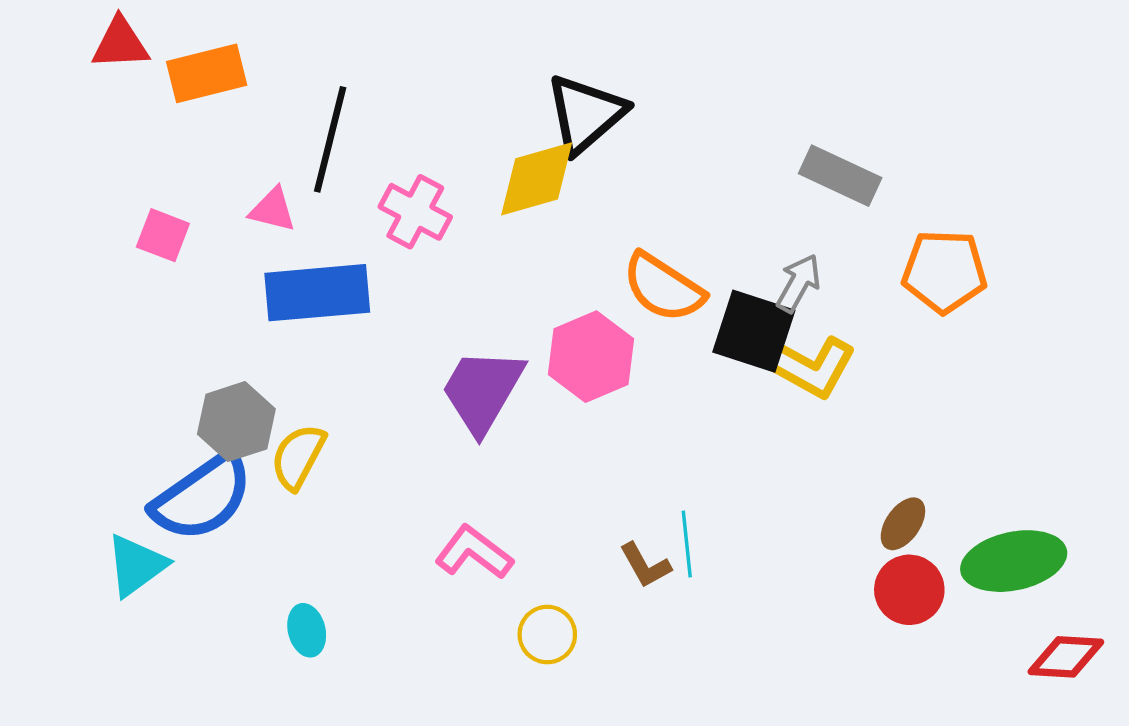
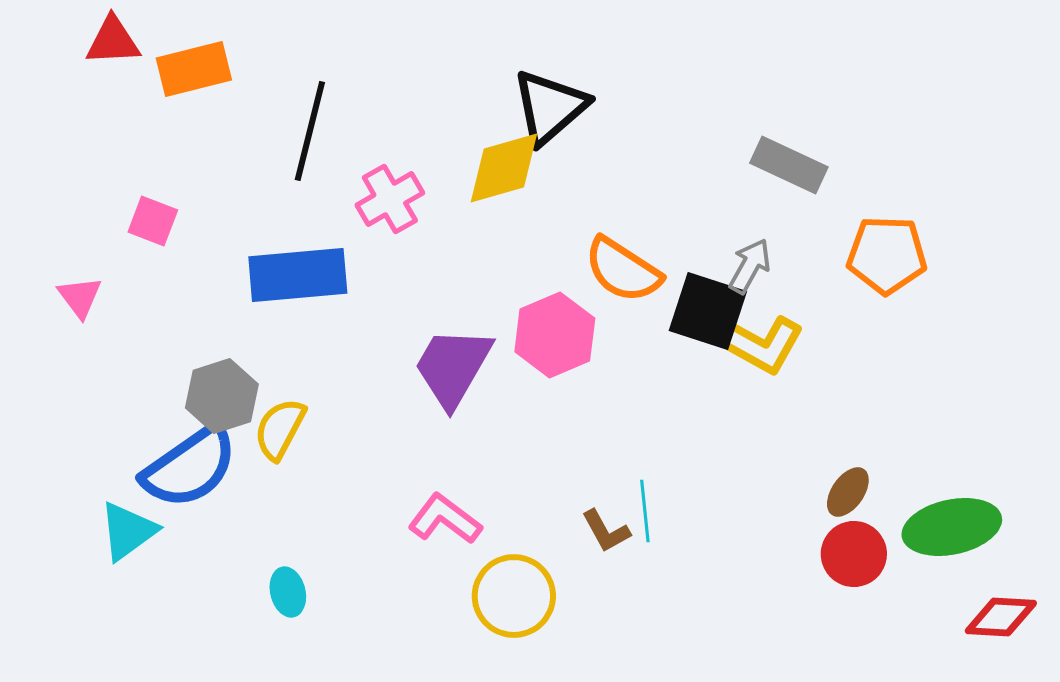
pink triangle: (273, 210) -> (80, 297), moved, turned 39
pink cross: (415, 212) -> (390, 199), turned 32
yellow circle: (547, 635) -> (514, 596), size x1.5

